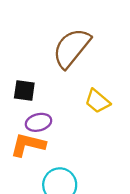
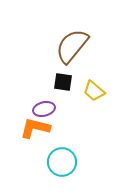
black square: (24, 91) -> (63, 82), moved

